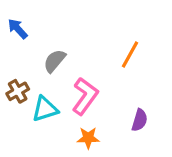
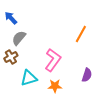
gray semicircle: (55, 61) -> (19, 38), moved
cyan triangle: (45, 109) -> (29, 78), moved

